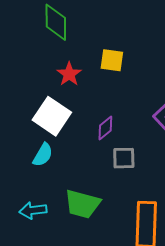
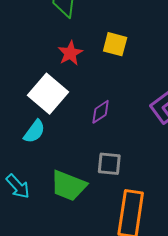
gray square: (124, 158) -> (109, 164), moved
cyan arrow: (33, 210) -> (18, 186), turned -132

